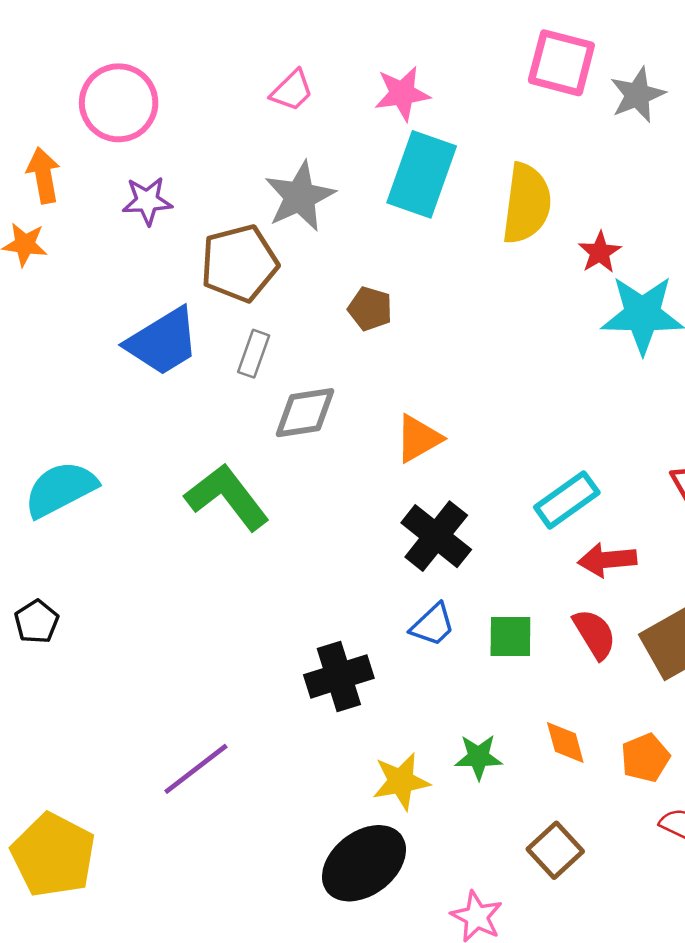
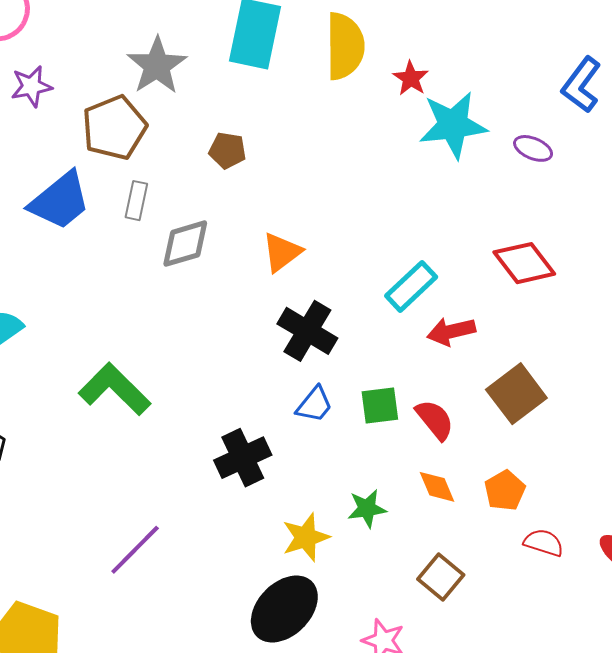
green L-shape: (227, 497) -> (115, 389), moved
red semicircle: (595, 634) -> (435, 420), moved

